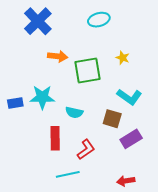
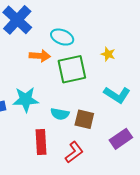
cyan ellipse: (99, 20) -> (62, 37), moved, turned 40
brown square: (112, 119) -> (84, 119), moved

